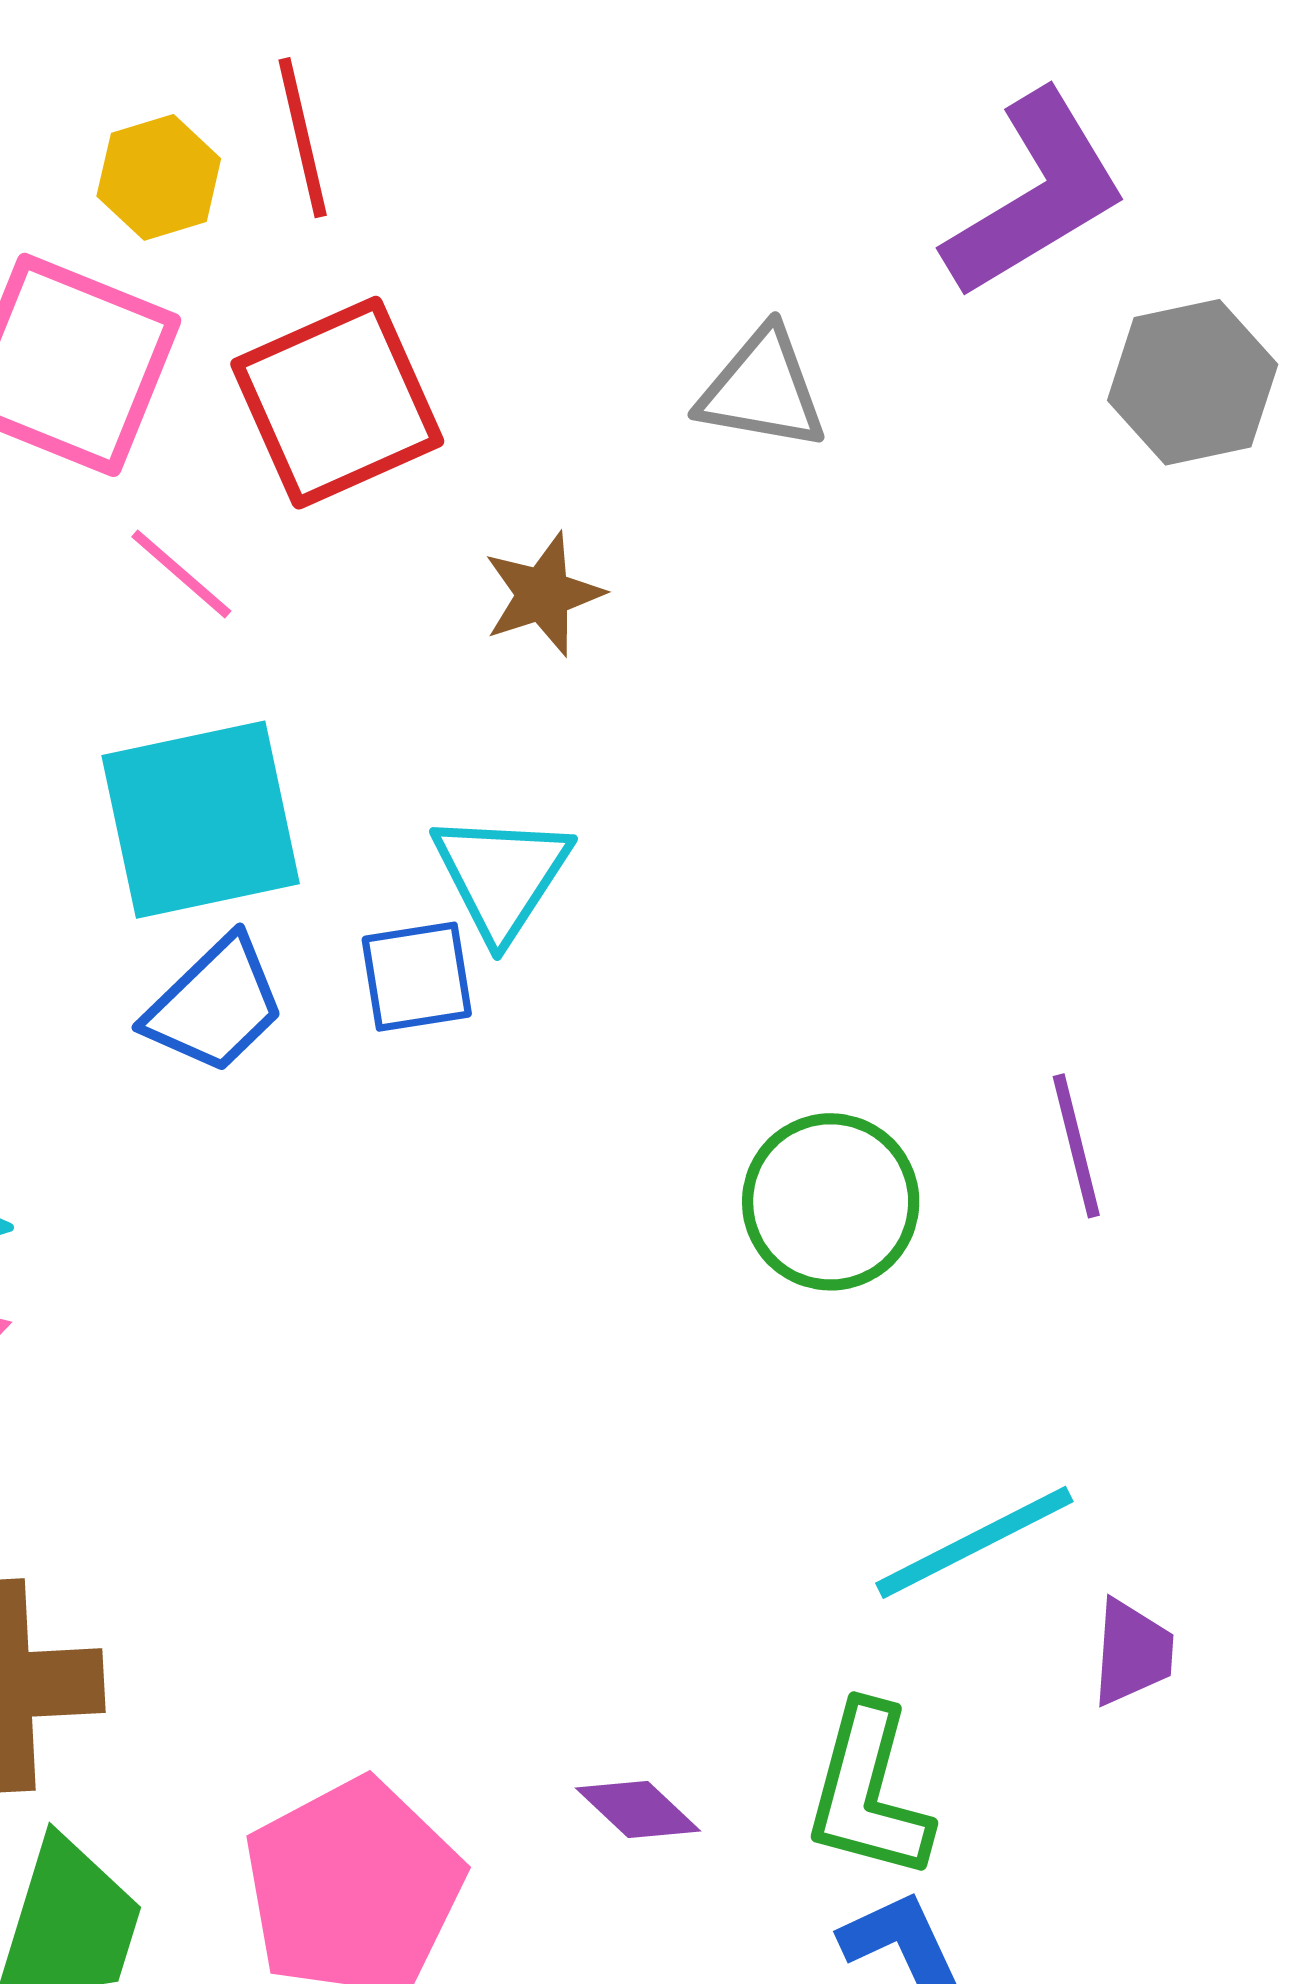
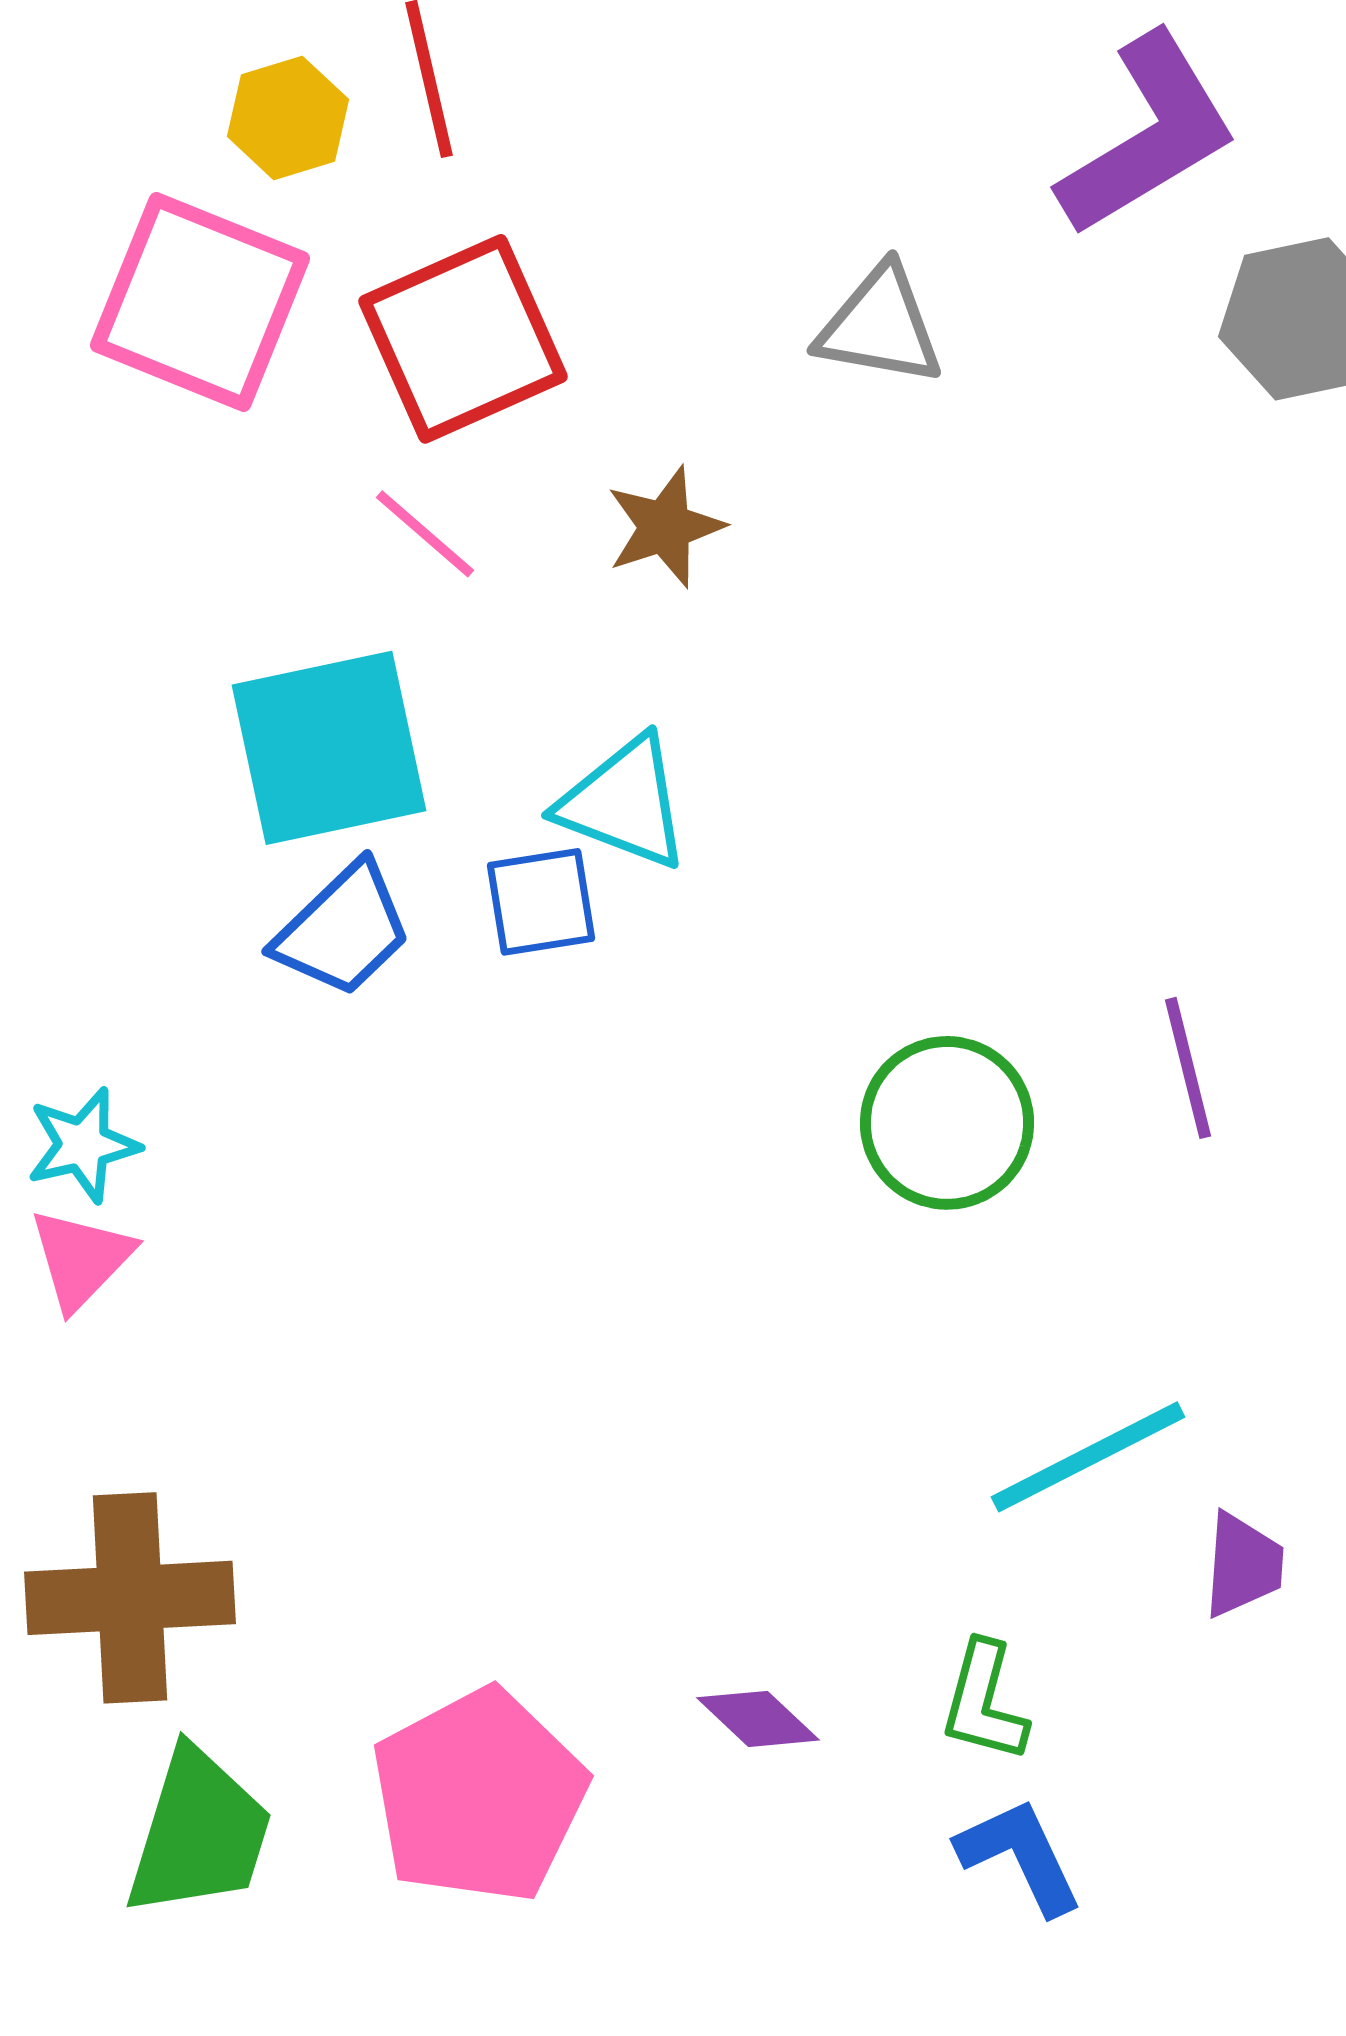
pink line: (181, 574) -> (425, 534), moved
cyan triangle: (501, 876) -> (624, 803), turned -42
green L-shape: (868, 1792) -> (984, 1702), size x0.7

